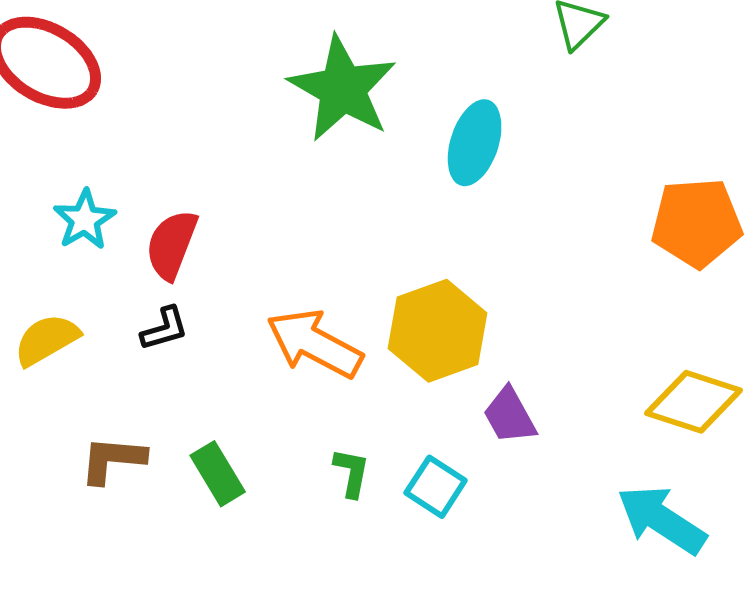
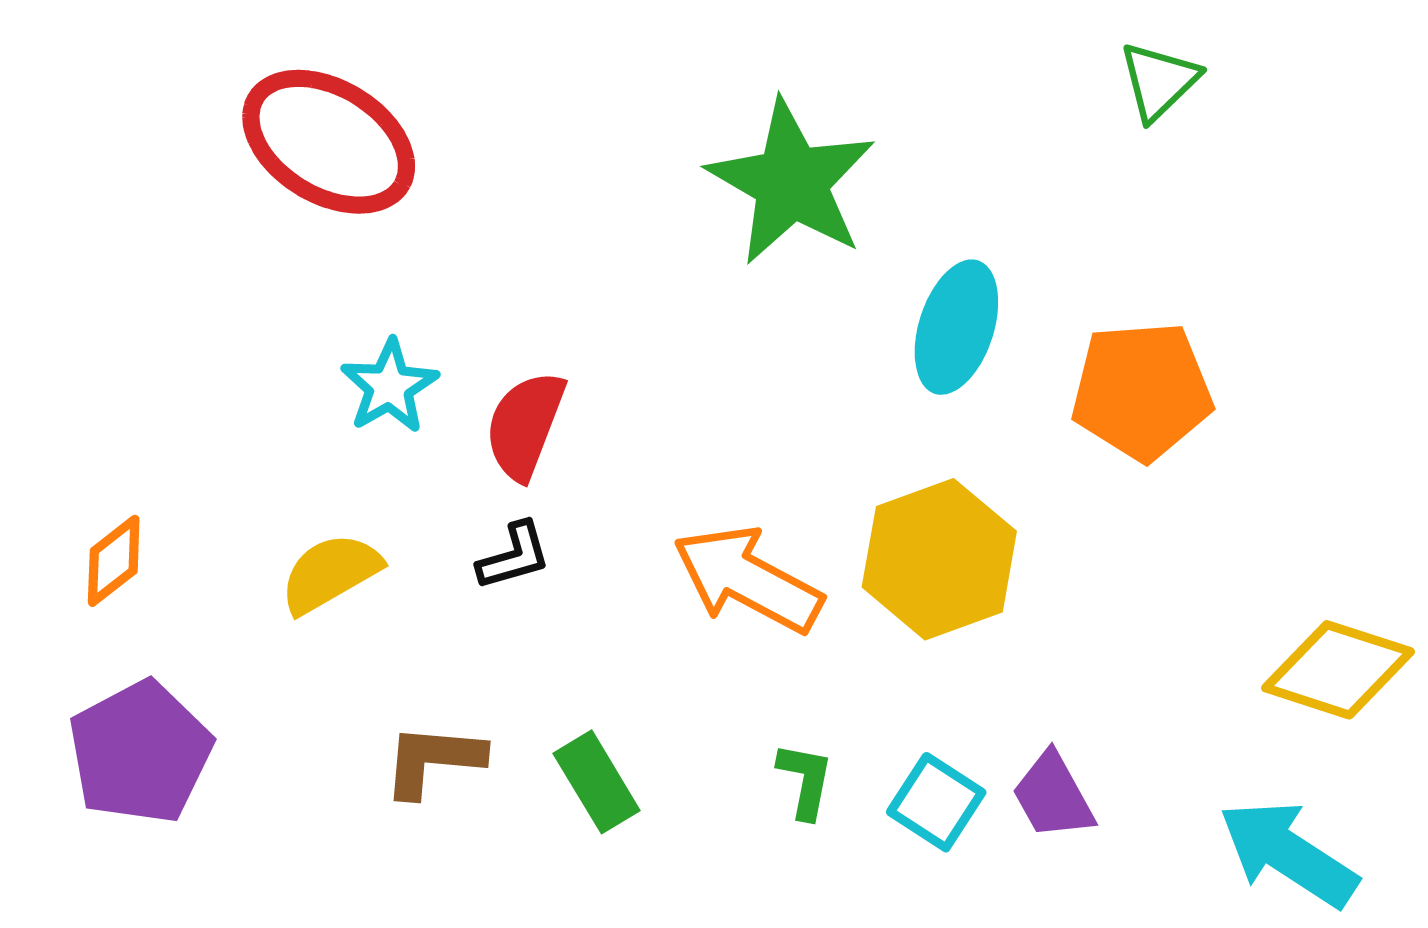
cyan ellipse: (475, 143) -> (956, 327), moved
orange pentagon: (697, 223) -> (1142, 391), moved
purple trapezoid: (510, 416) -> (1053, 796), moved

